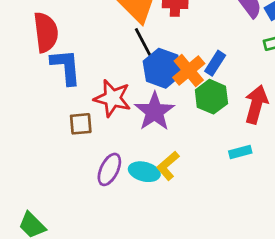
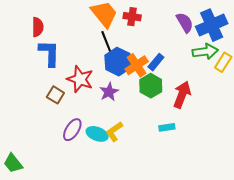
red semicircle: (46, 32) -> (38, 27), size x0.7
purple star: (154, 112) -> (109, 92), size x0.7
brown square: (81, 124) -> (55, 95), turned 30

